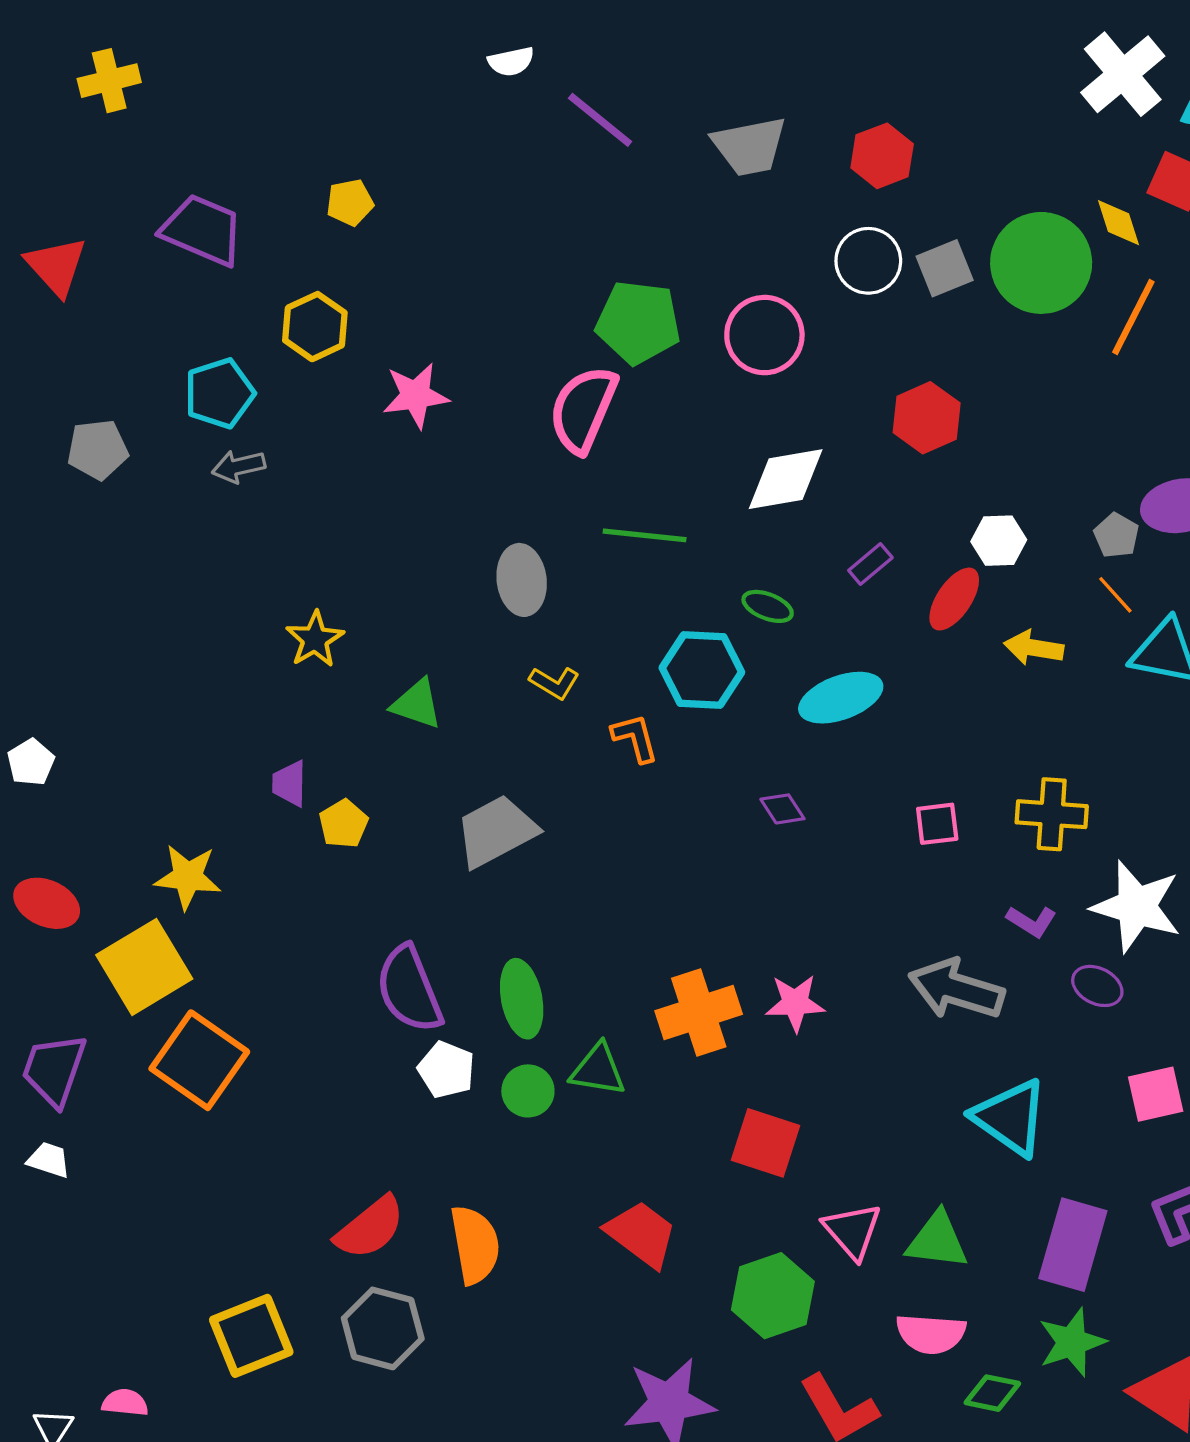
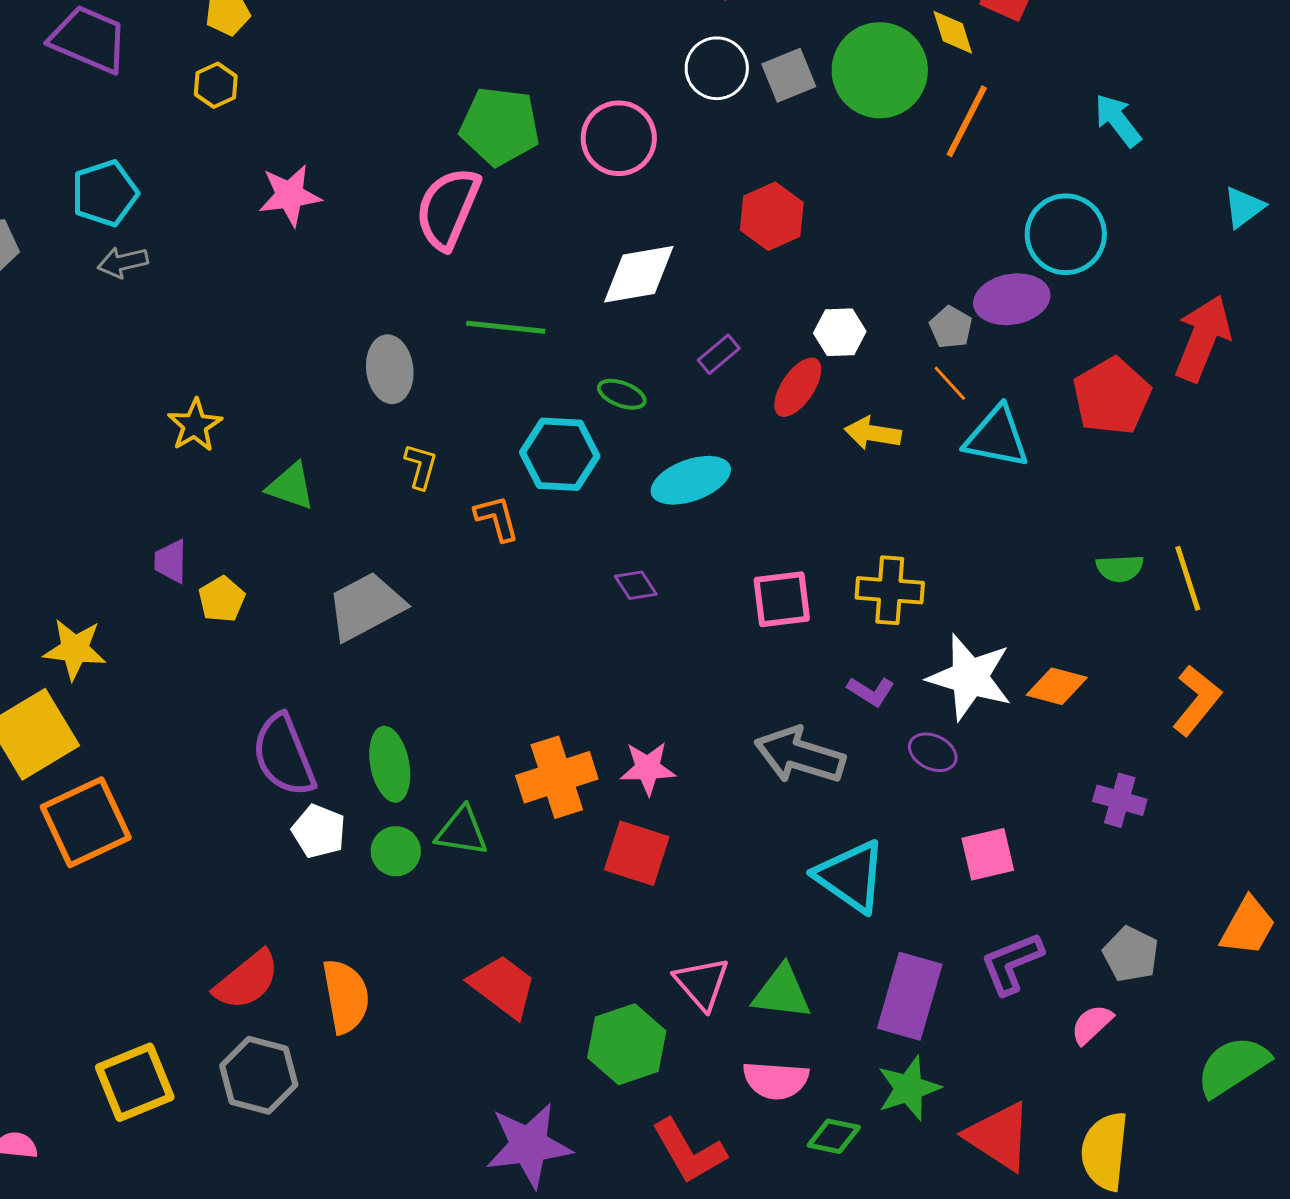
yellow hexagon: (315, 327) -> (216, 85), moved, size x0.7
yellow L-shape: (554, 683) -> (421, 466), turned -105
pink square: (937, 824) -> (782, 599), size x1.4
orange square: (199, 1060) -> (86, 822), turned 30
red square: (765, 1143) -> (637, 853), moved

